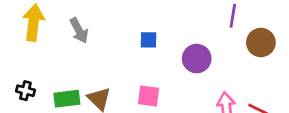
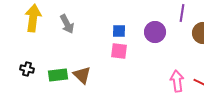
purple circle: (197, 59) -> (155, 32), moved
pink square: (149, 96) -> (119, 51), moved

